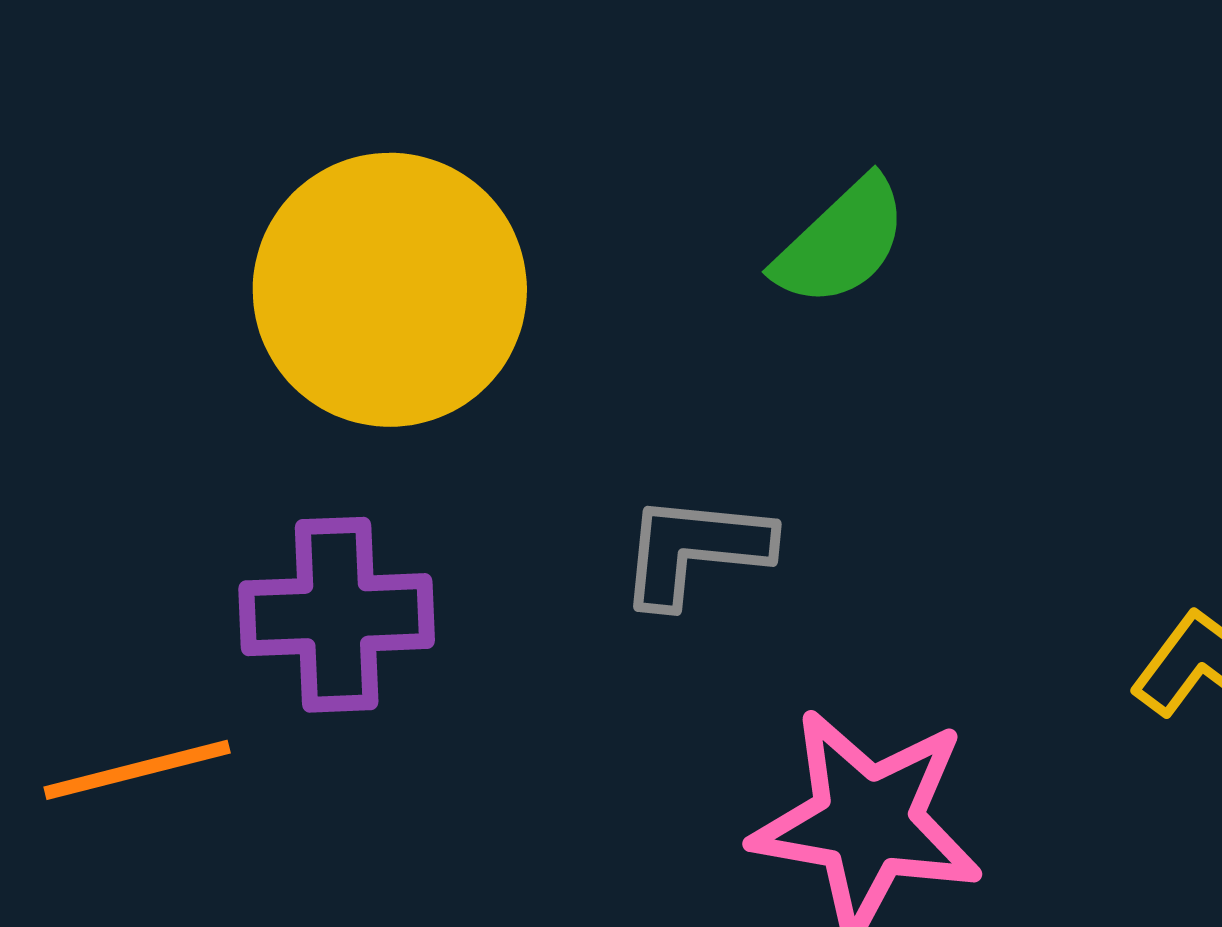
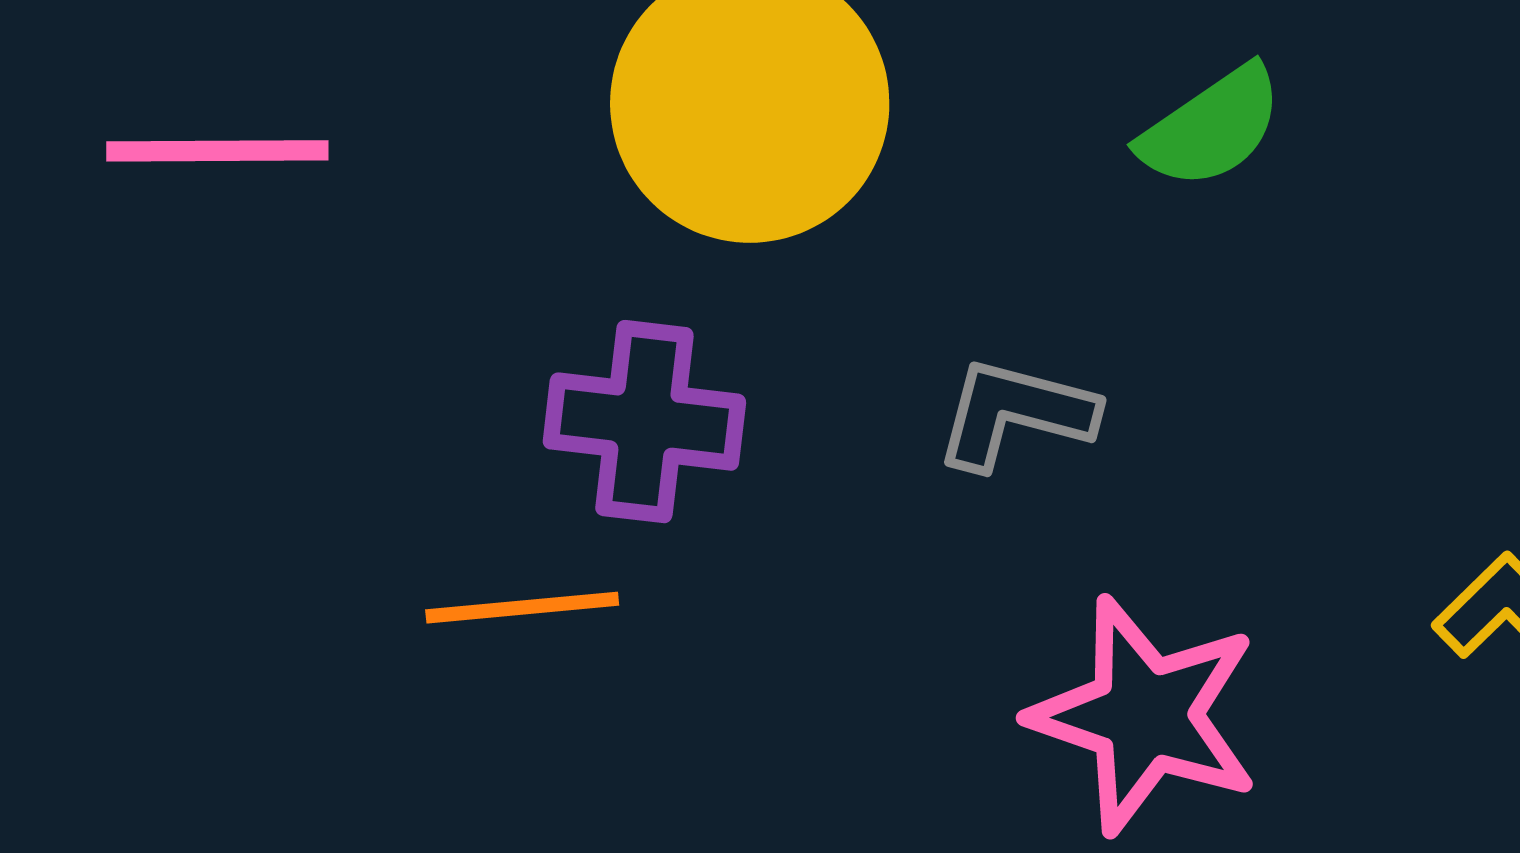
orange line: (137, 770) -> (522, 608), moved

